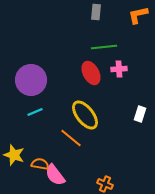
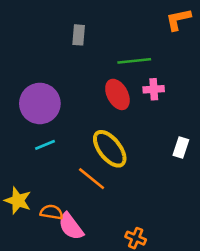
gray rectangle: (96, 12) -> (79, 35), moved

